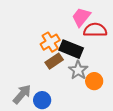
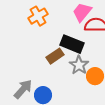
orange cross: (50, 42) -> (38, 16), moved

